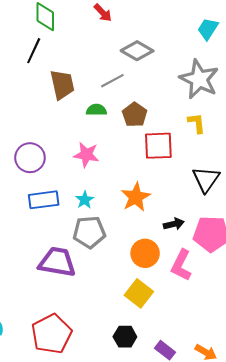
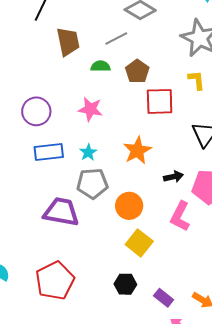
orange circle: (145, 253) -> (129, 206), moved

